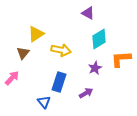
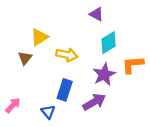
purple star: (95, 68) -> (104, 74), size x1.5
pink arrow: (12, 78) -> (13, 105), moved
purple arrow: (86, 93) -> (94, 102), size x1.5

